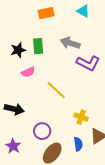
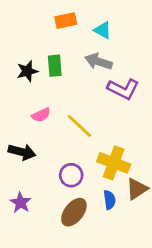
cyan triangle: (83, 11) -> (103, 30), moved
pink semicircle: (28, 72) -> (41, 115), moved
yellow cross: (81, 117) -> (114, 163), size x1.6
purple circle: (42, 131) -> (71, 175), moved

